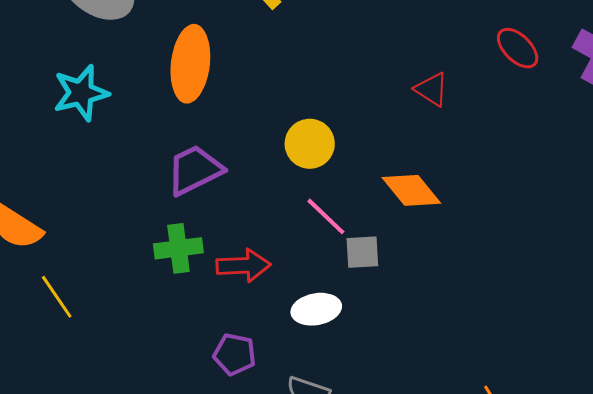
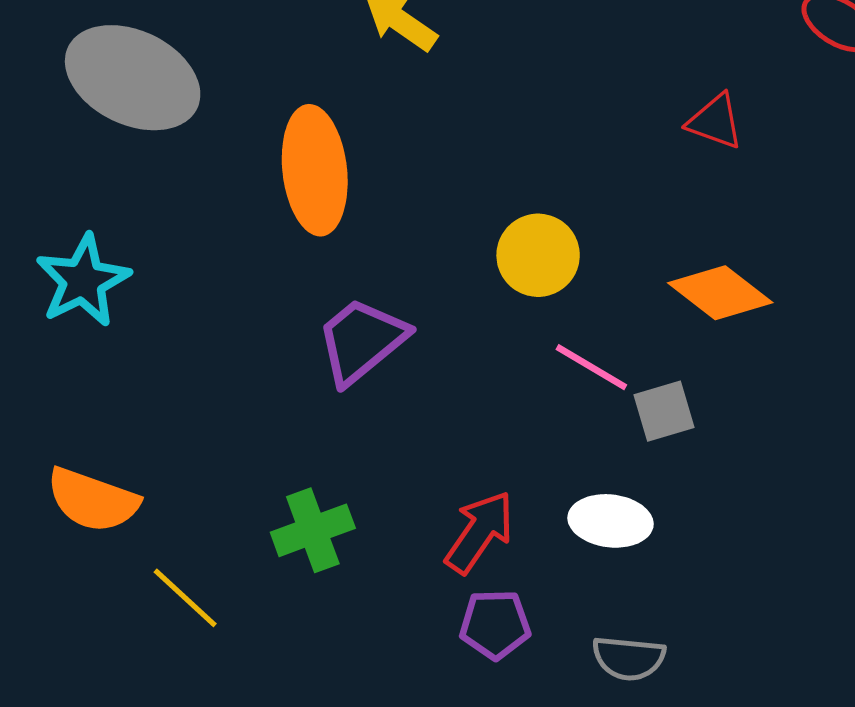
cyan star: (81, 93) -> (83, 281), moved
green cross: (178, 248) -> (313, 530), moved
red arrow: (243, 265) -> (480, 532), moved, turned -40
white ellipse: (316, 309) -> (611, 521), turned 30

